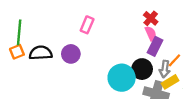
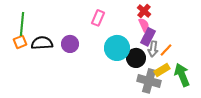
pink rectangle: (87, 25) -> (98, 18), moved
gray arrow: (165, 69) -> (153, 49), moved
cyan circle: (122, 78) -> (117, 48), moved

